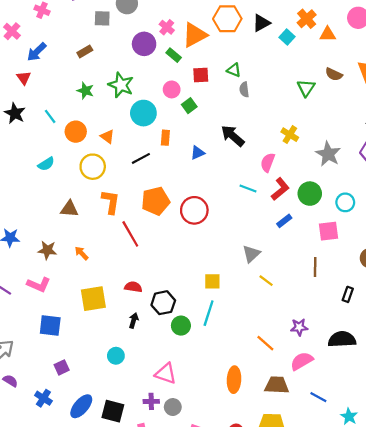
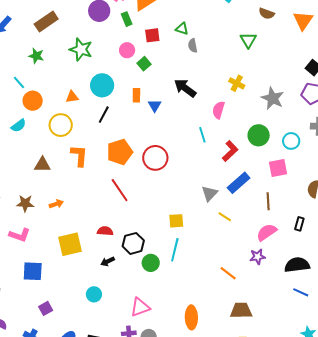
brown rectangle: (85, 51) -> (46, 22), size x1.6
green rectangle: (174, 55) -> (127, 19), turned 32
brown semicircle: (334, 74) -> (267, 14), moved
green star: (85, 91) -> (36, 56), moved
cyan circle: (143, 113) -> (102, 85), moved
orange circle: (76, 132) -> (33, 101), moved
orange triangle: (107, 137) -> (72, 97), turned -40
orange rectangle: (165, 138) -> (136, 95), moved
blue triangle: (198, 153) -> (155, 106), turned -32
black line: (141, 158) -> (104, 115), turned -30
cyan line: (248, 188) -> (202, 135), turned 56
red L-shape: (280, 189) -> (230, 151), moved
blue rectangle: (284, 221) -> (239, 183), moved, size x1.6
red line: (130, 234) -> (120, 190), moved
orange arrow: (81, 253) -> (56, 204), turned 120
black arrow: (134, 320) -> (108, 261), turned -128
pink semicircle: (302, 361) -> (267, 232), moved
pink triangle: (166, 374) -> (140, 307), turned -35
orange ellipse: (234, 380) -> (191, 317), moved
blue line: (318, 397) -> (301, 292), moved

